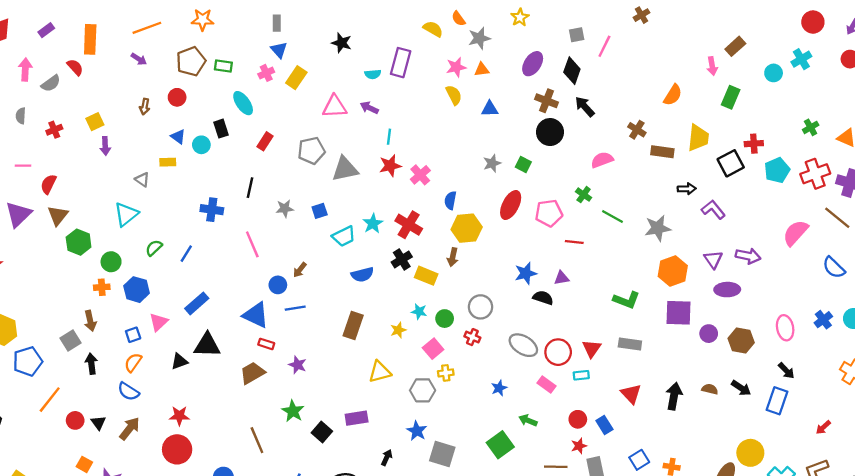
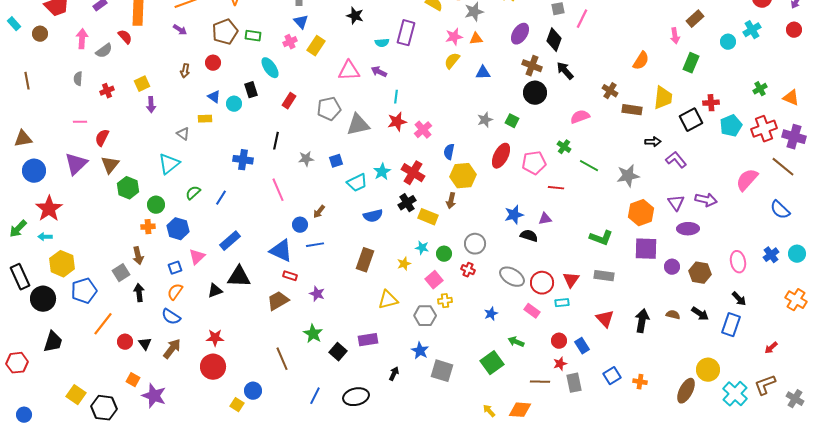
yellow semicircle: (454, 95) -> (452, 61), turned -114

